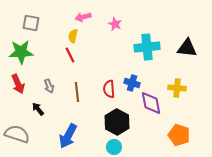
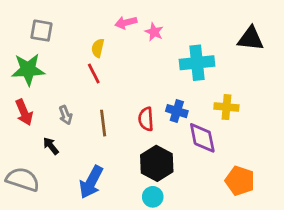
pink arrow: (83, 17) -> (126, 23), moved
black triangle: (187, 48) -> (251, 39), moved
yellow cross: (177, 88) -> (226, 107), moved

